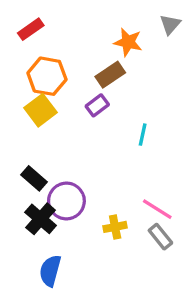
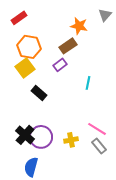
black rectangle: (34, 178) -> (39, 93), moved
purple circle: (66, 201) -> (41, 137), moved

